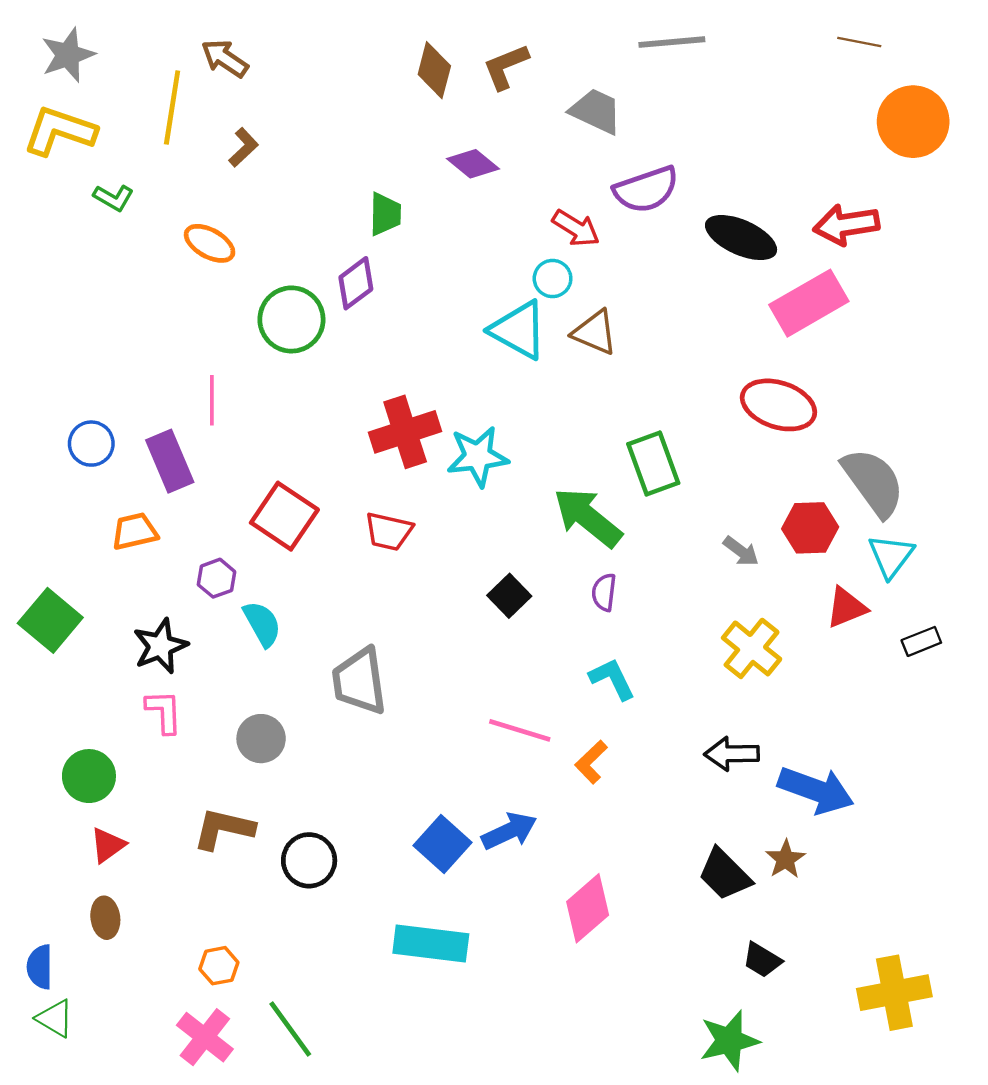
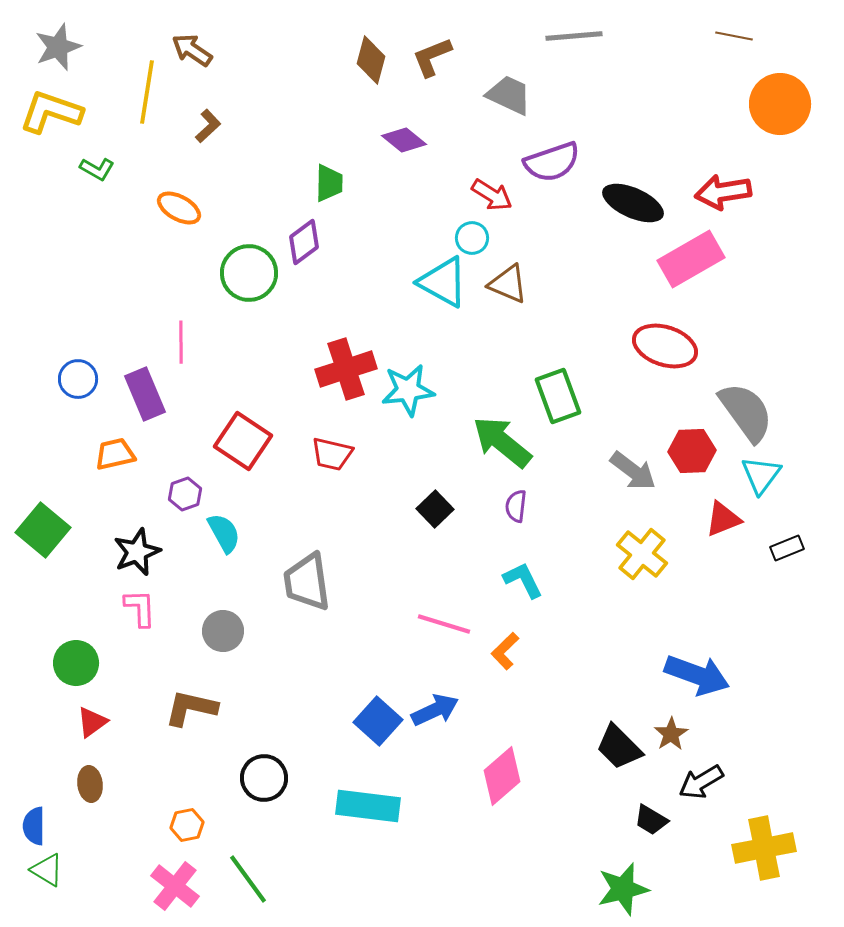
gray arrow: (741, 551) -> (633, 471), size x1.5
black arrow: (732, 754) -> (701, 782), moved, turned -30
black circle: (309, 860) -> (264, 778), moved

